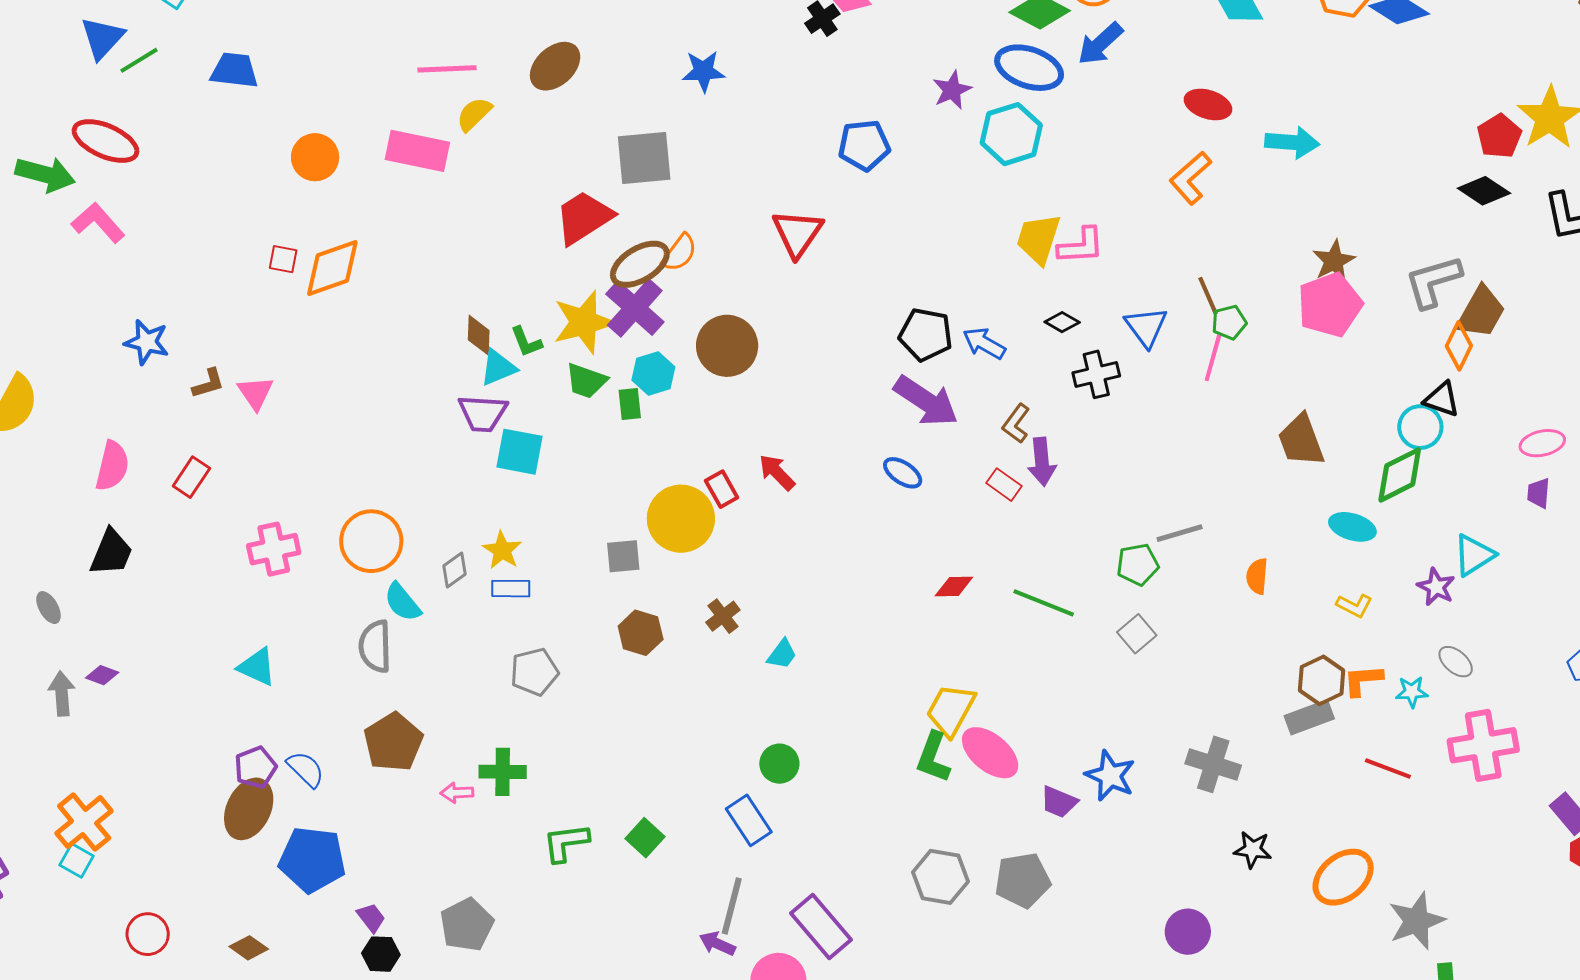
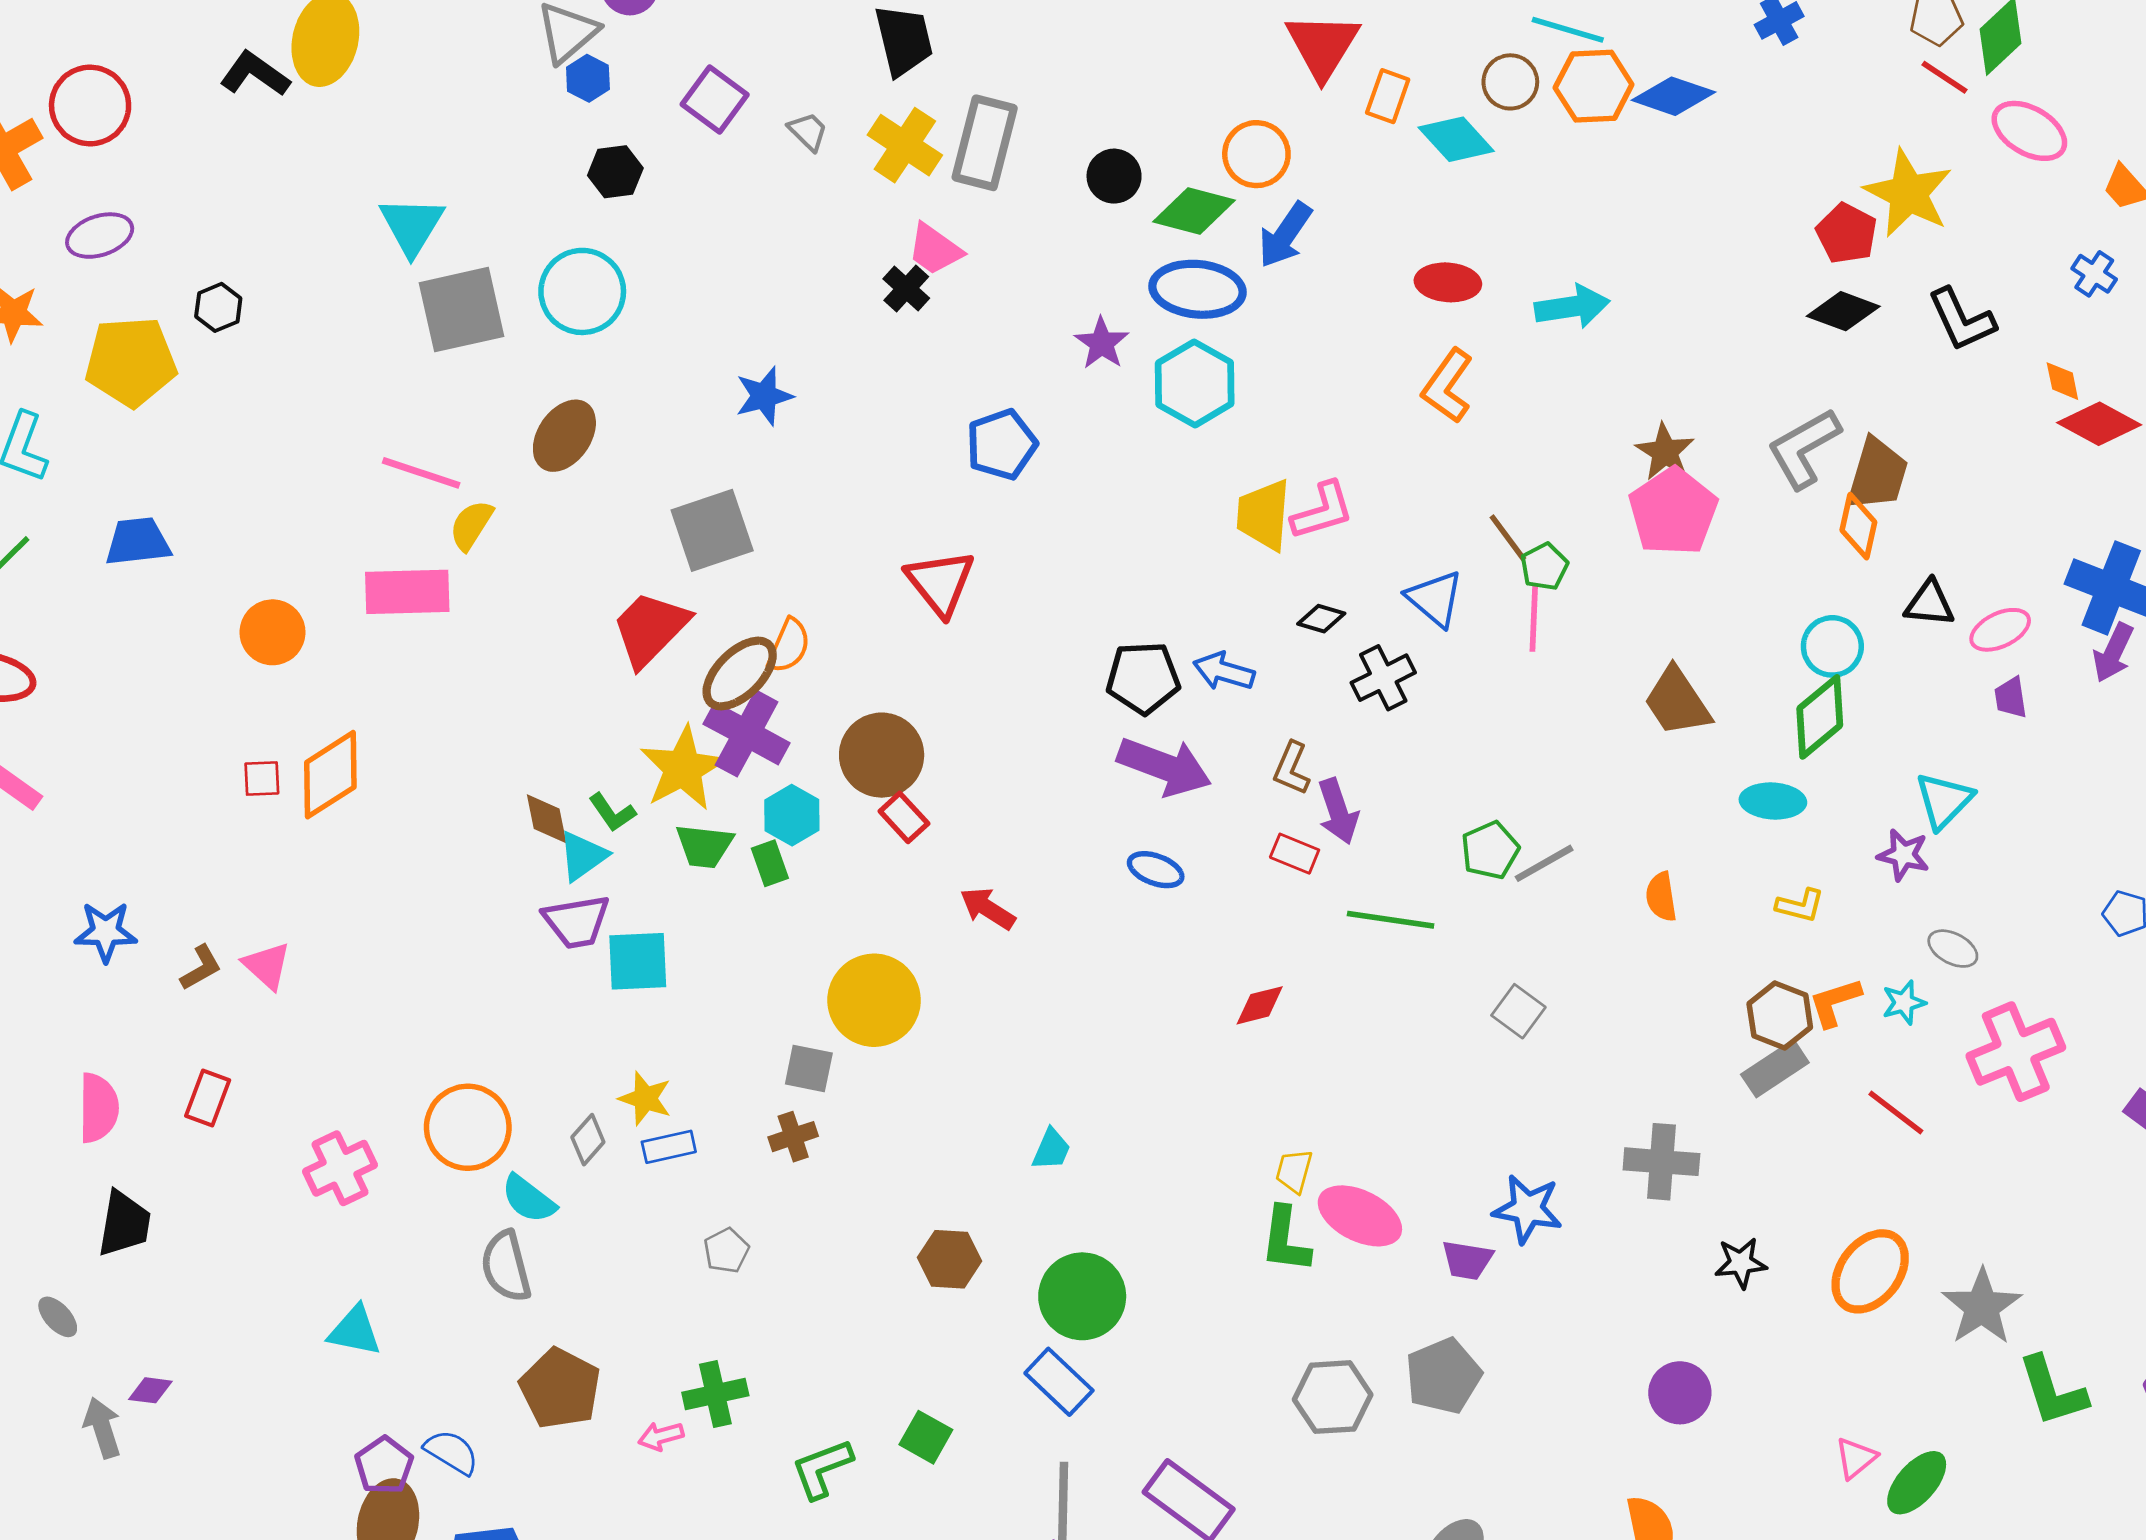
pink line: (447, 69) -> (421, 473), turned 34
black triangle: (1442, 399) -> (1929, 603), moved
red rectangle: (722, 489) -> (904, 817), moved
gray square: (623, 556) -> (809, 1068), turned 30
green pentagon: (1138, 564) -> (1490, 850), moved
green line: (1044, 603) -> (1391, 920), moved
brown cross: (723, 616) -> (793, 1137), moved, turned 32
brown hexagon: (641, 633) -> (950, 1259), moved
gray pentagon: (534, 672) -> (726, 1251), size x0.7
yellow trapezoid: (951, 710) -> (1294, 1171), size x0.6
green circle: (779, 764) -> (1082, 1296), size x1.6
red line: (1388, 769) -> (1896, 1112), turned 30

